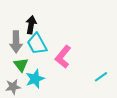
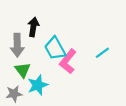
cyan trapezoid: (37, 44) -> (55, 48), moved
cyan line: (101, 77) -> (102, 53), moved

